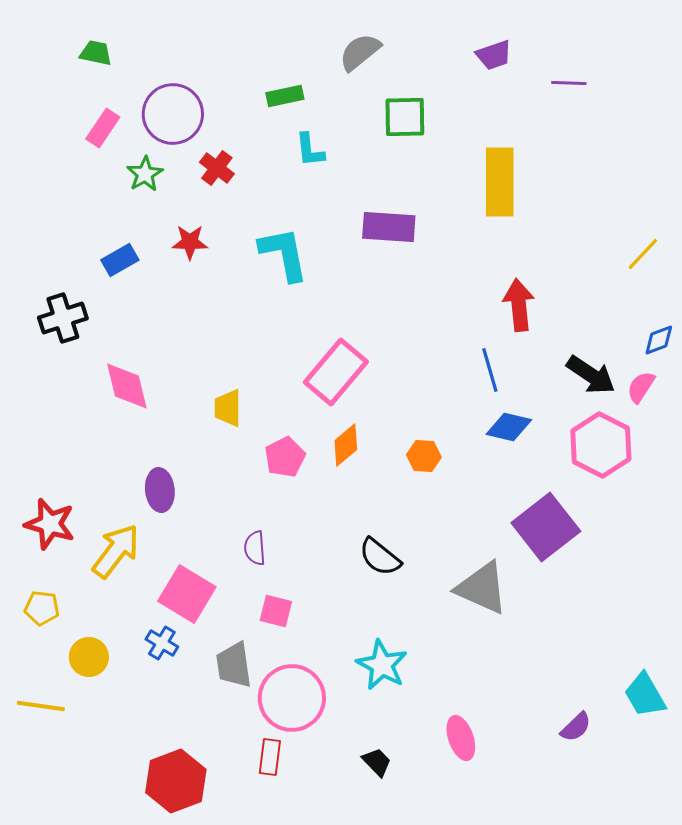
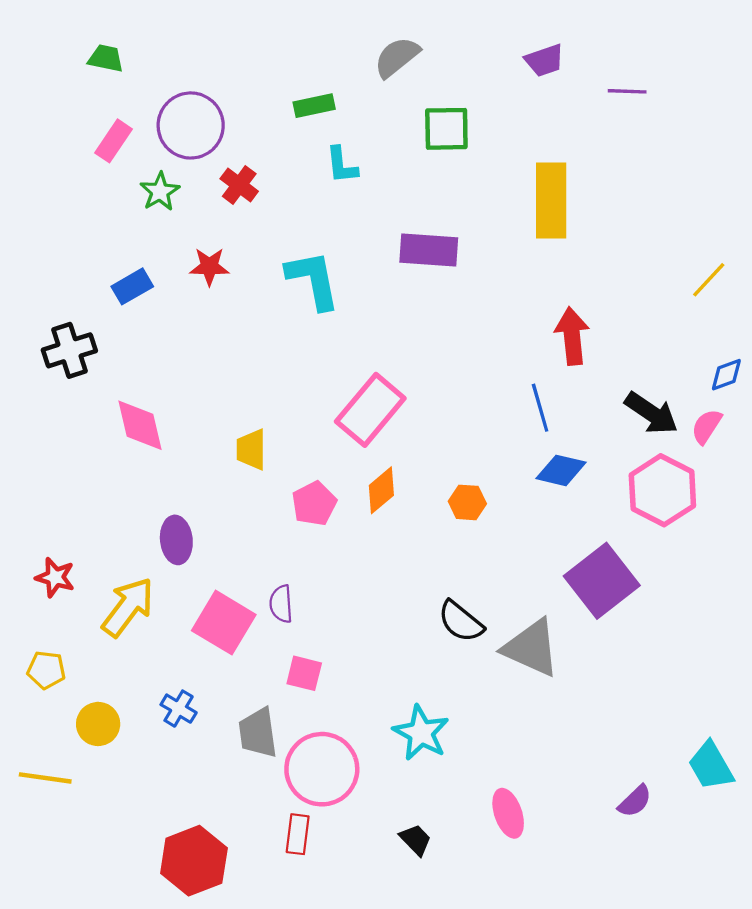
red star: (50, 524) -> (55, 577), size x0.7
black semicircle: (380, 557) -> (461, 621), moved
pink square: (187, 594) -> (224, 623), moved

